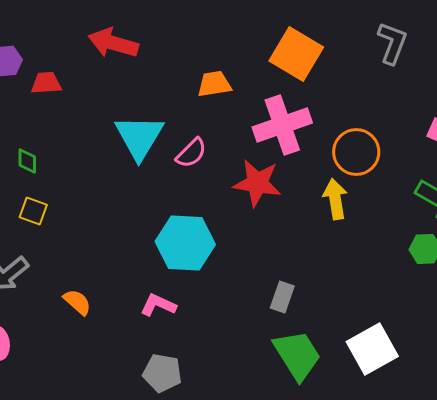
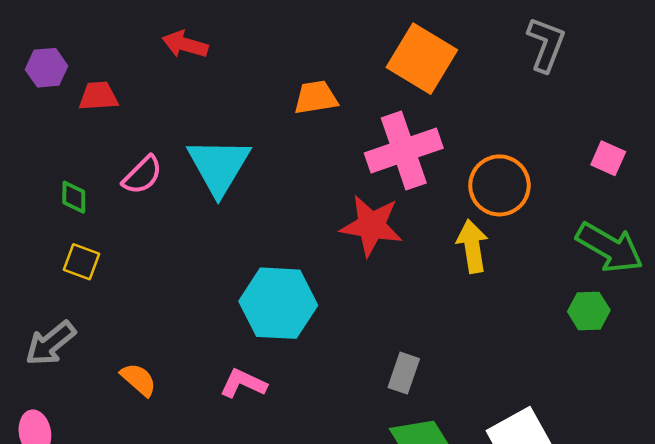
red arrow: (113, 43) -> (185, 44), size x0.7
pink semicircle: (191, 153) -> (142, 175), moved

